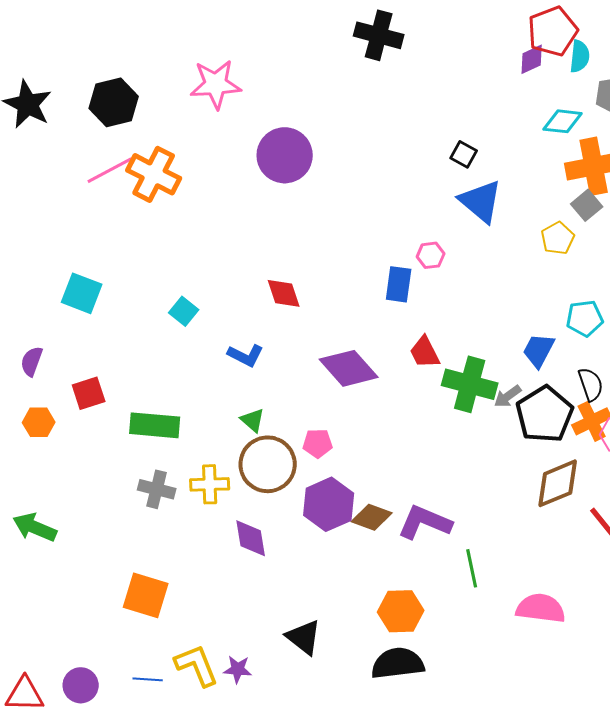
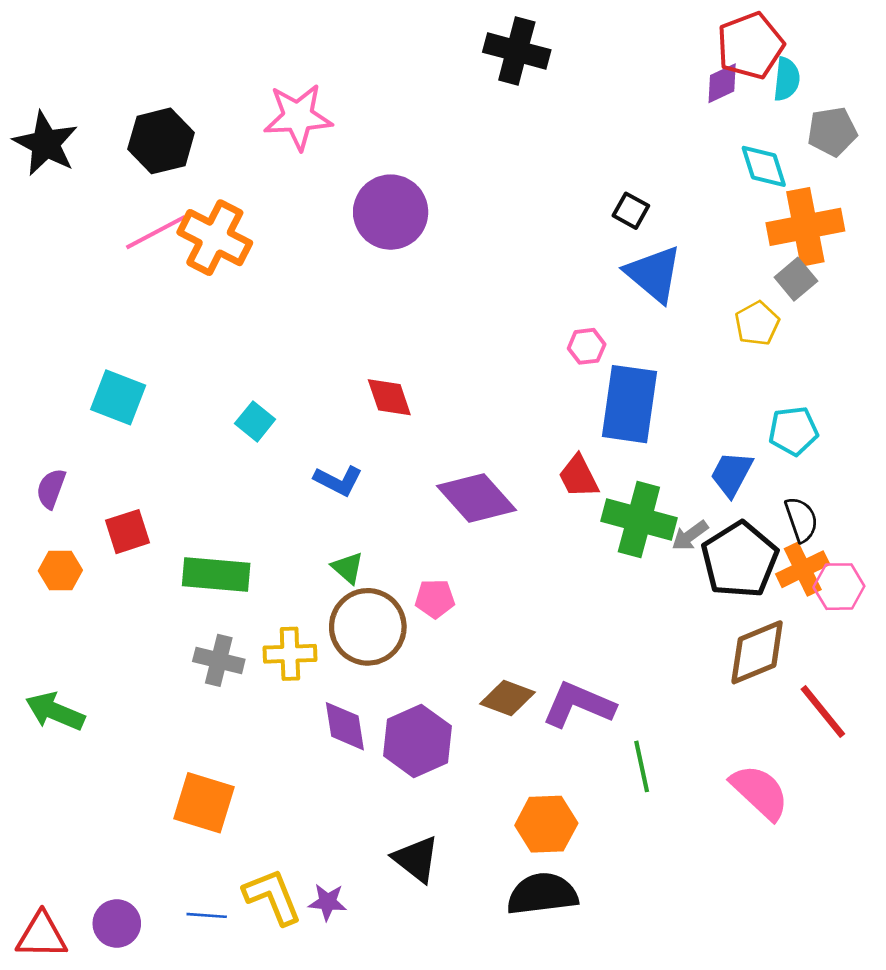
cyan diamond: (563, 121) -> (764, 166), turned 66
blue rectangle: (399, 284) -> (630, 404), moved, size x1.6
purple hexagon: (329, 504) -> (417, 741), moved
pink semicircle: (541, 608) -> (760, 792), moved, turned 36

